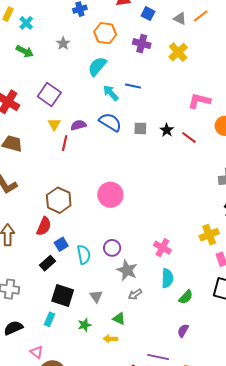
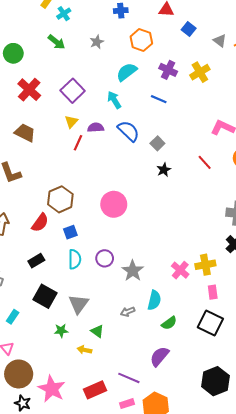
purple cross: (142, 44) -> (168, 70), moved
yellow cross: (178, 52) -> (200, 72), moved
cyan arrow: (111, 93) -> (114, 100), moved
gray square: (140, 128) -> (157, 143), turned 32
black star: (167, 130) -> (164, 170), moved
blue square: (61, 244) -> (70, 232), moved
pink cross: (162, 248) -> (180, 270), moved
gray star: (127, 270) -> (133, 271), moved
gray arrow: (135, 294) -> (128, 312), moved
gray triangle: (96, 296) -> (79, 304), size x1.5
cyan rectangle: (50, 319) -> (13, 317), moved
purple semicircle: (183, 331) -> (159, 356), size x1.5

